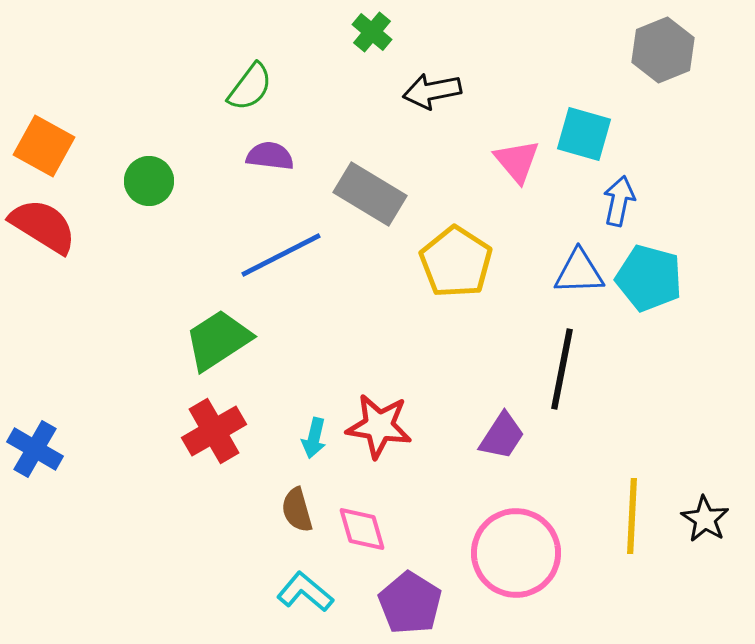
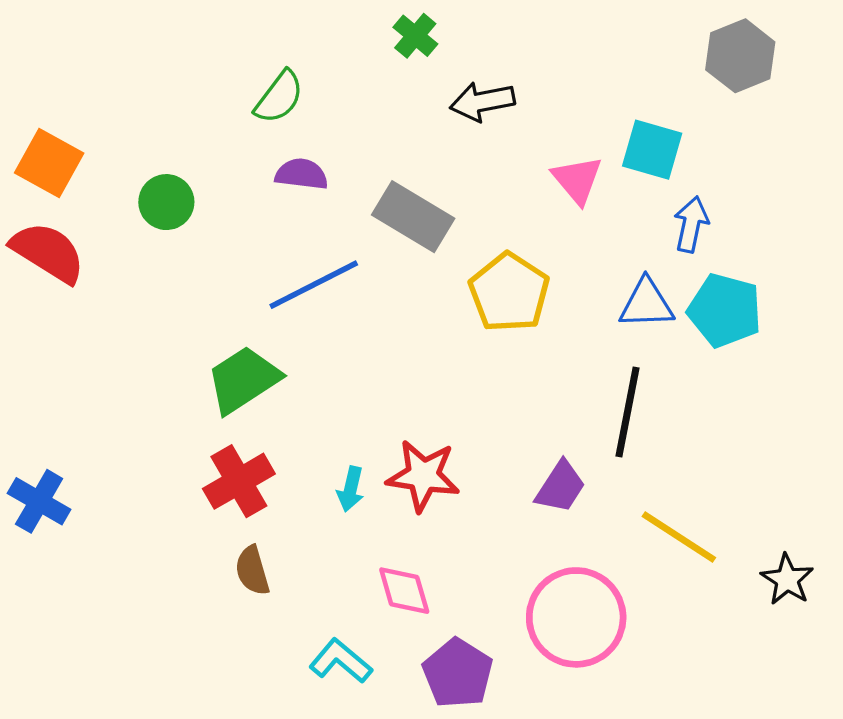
brown semicircle: (297, 510) -> (252, 571), moved
yellow line: (632, 516) -> (679, 537), moved, turned -60

